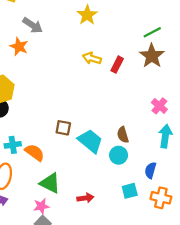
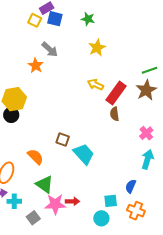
red rectangle: (117, 65) -> (116, 93), size x1.6
brown semicircle: (123, 135) -> (115, 114), moved
cyan cross: (13, 145) -> (14, 201), moved
cyan circle: (119, 155) -> (101, 218), moved
pink star: (41, 206) -> (55, 204), moved, size x1.5

